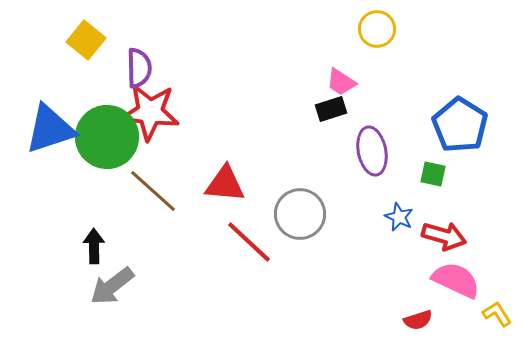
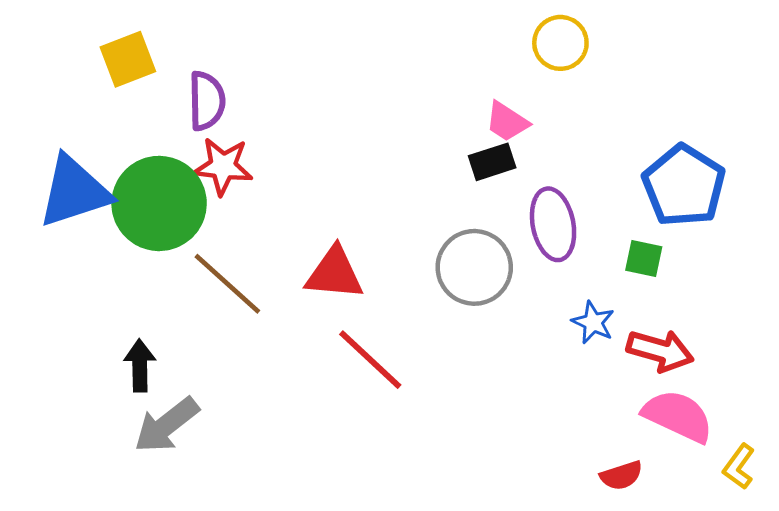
yellow square: (86, 40) -> (128, 59), turned 30
red star: (150, 112) -> (223, 166), size x0.7
gray circle: (300, 214) -> (474, 267), moved
yellow L-shape: (497, 314) -> (739, 467), turned -112

